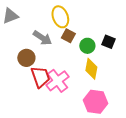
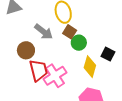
black square: (108, 42) -> (108, 54), moved
green circle: (87, 46) -> (79, 43), moved

